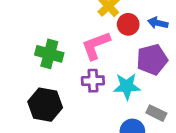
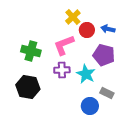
purple pentagon: (152, 60) -> (104, 55), turned 30
cyan star: (127, 86) -> (86, 74), turned 30

